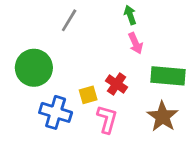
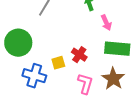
pink arrow: (135, 43) -> (106, 23), moved
pink L-shape: (107, 119) -> (85, 84), moved

